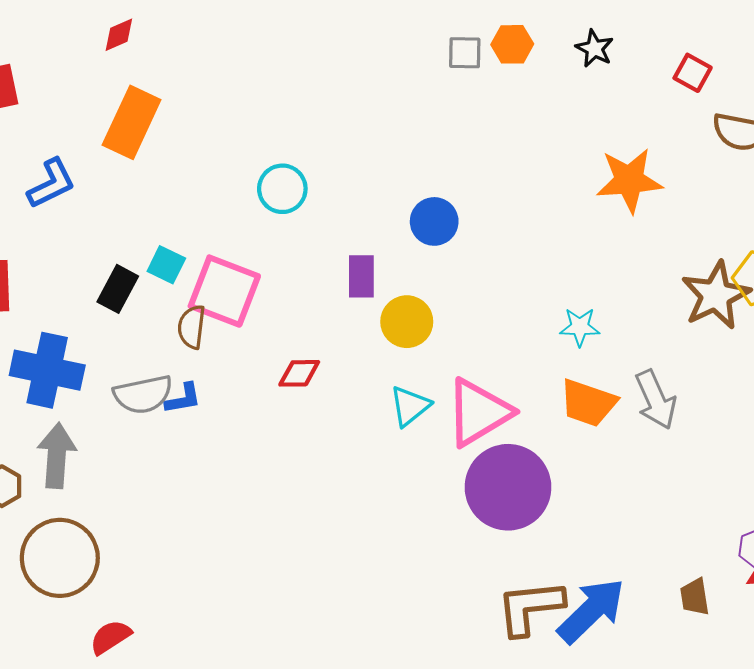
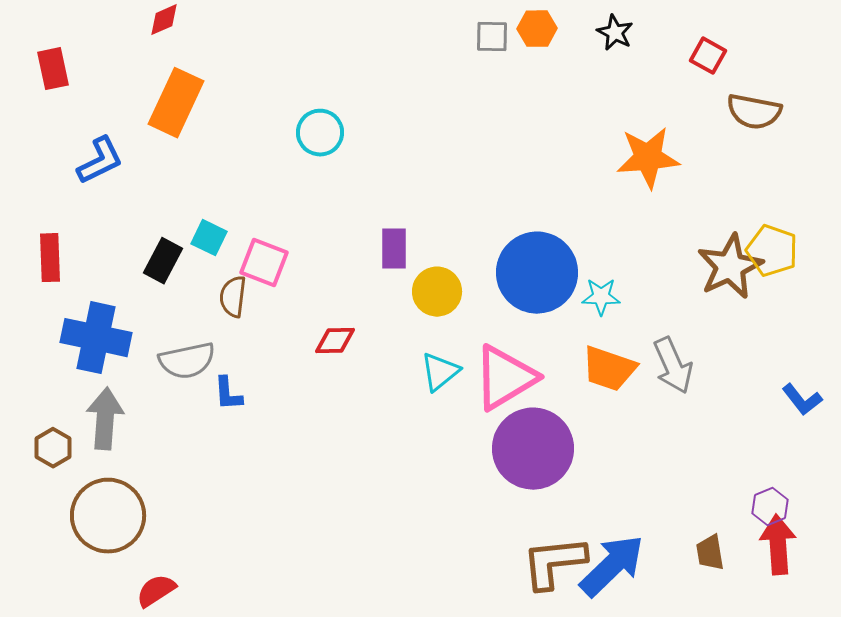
cyan circle: (282, 189) -> (320, 133), moved
blue circle: (434, 221) -> (537, 273), moved, size x1.8
pink square: (224, 291) -> (264, 263), size x0.7
blue L-shape: (183, 399) -> (228, 394), moved, turned 96

